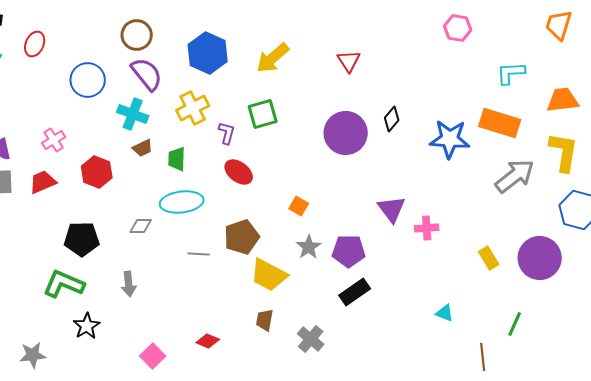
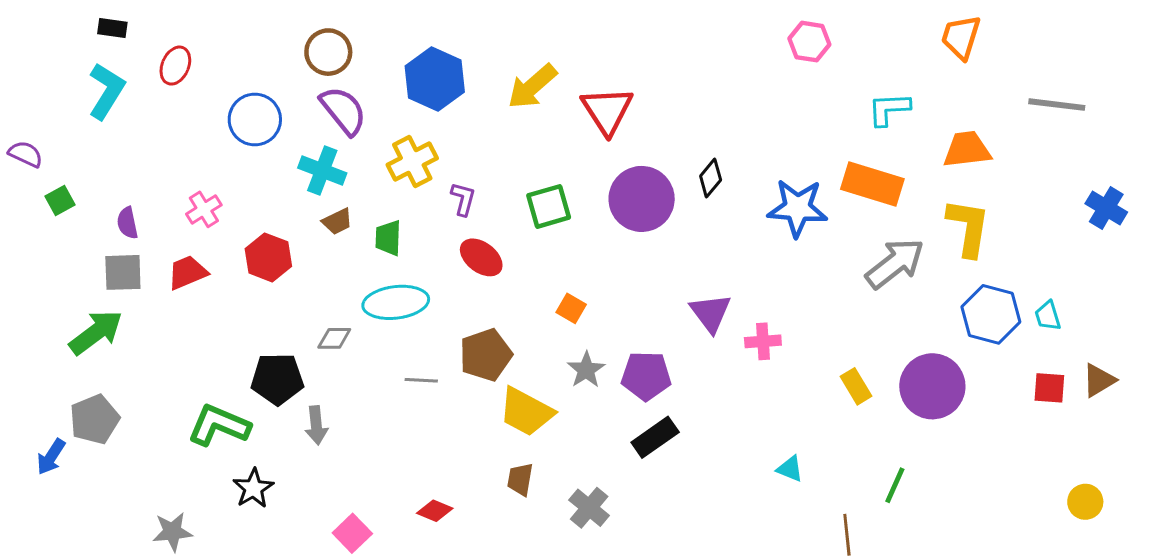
red triangle: (349, 61) -> (607, 111), moved, size x1.5
green square: (263, 114) -> (549, 206), moved
black pentagon: (82, 239) -> (277, 379), moved

